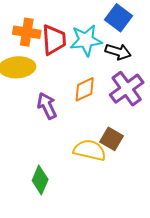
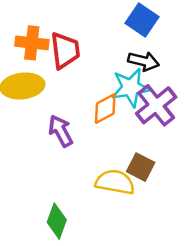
cyan star: (86, 40) -> (131, 88), moved

